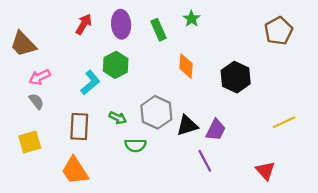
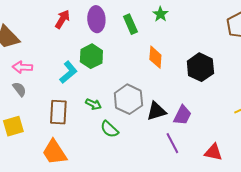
pink arrow: (40, 77) -> (22, 67), turned 30
green semicircle: (135, 145) -> (109, 129), turned 42
red triangle: (265, 171) -> (213, 152), moved, turned -36

